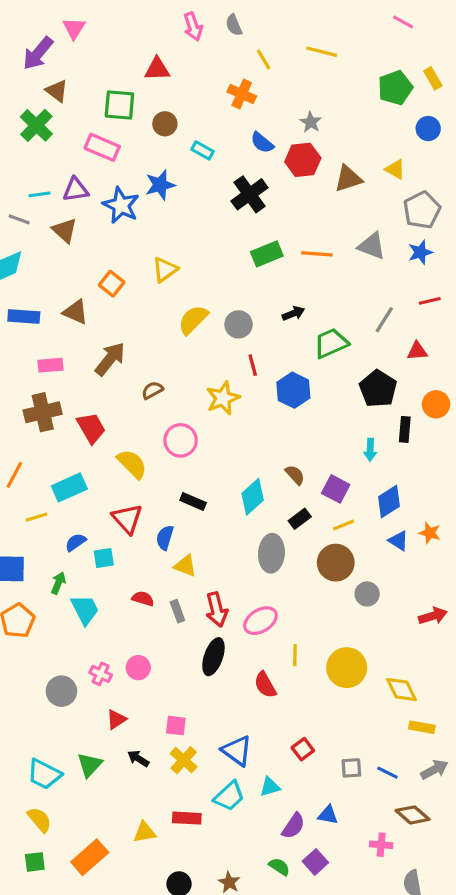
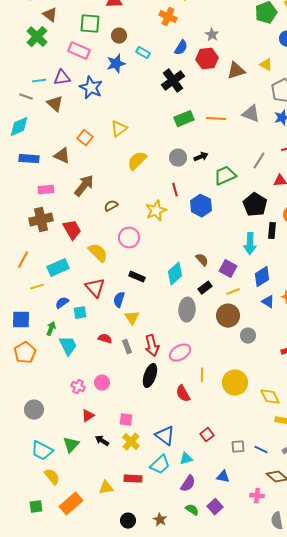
blue semicircle: (262, 143) -> (181, 48), turned -98
blue star: (160, 185) -> (116, 64), moved
gray circle: (239, 324) -> (178, 158), moved
cyan arrow: (370, 450) -> (250, 244), size x1.5
yellow triangle: (185, 566) -> (132, 318), turned 35
gray circle: (61, 691) -> (34, 410), moved
yellow semicircle: (40, 820) -> (52, 477), moved
purple semicircle: (293, 826) -> (188, 484), moved

